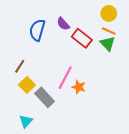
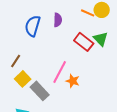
purple semicircle: (63, 24) -> (58, 20), turned -136
orange line: (109, 31) -> (88, 13), moved
red rectangle: (82, 38) -> (84, 42), moved

